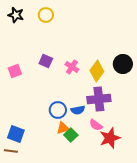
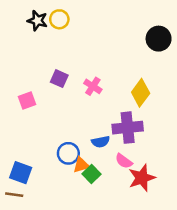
black star: (16, 15) -> (37, 21), moved
black circle: (123, 64) -> (159, 39), moved
pink square: (15, 71) -> (27, 100), moved
yellow diamond: (97, 71) -> (141, 93), moved
blue circle: (58, 110) -> (68, 153), moved

